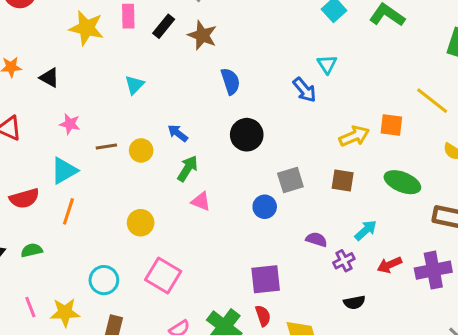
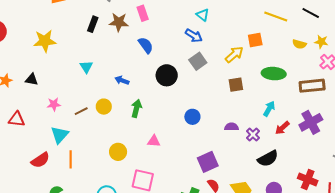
pink rectangle: (128, 16) -> (143, 13), moved
blue arrow: (178, 133) -> (122, 80), moved
gray square: (290, 180) -> (198, 61), moved
pink triangle: (201, 201) -> (154, 141), moved
cyan arrow: (366, 230) -> (269, 109), moved
black semicircle: (354, 302) -> (268, 158), size x1.5

